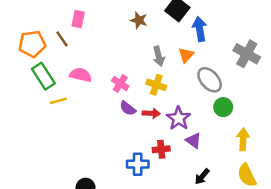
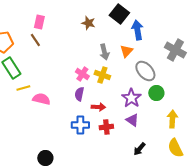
brown line: (62, 39) -> (35, 40), moved
pink semicircle: (81, 75) -> (41, 99), moved
pink cross: (120, 84) -> (82, 74), moved
purple semicircle: (128, 108) -> (79, 94), turned 64
red arrow: (151, 113) -> (98, 107), moved
purple star: (179, 118) -> (131, 98), moved
blue cross: (138, 164) -> (80, 125), moved

